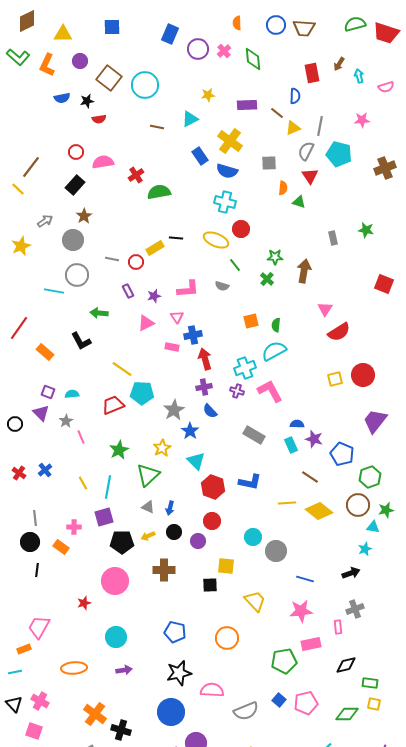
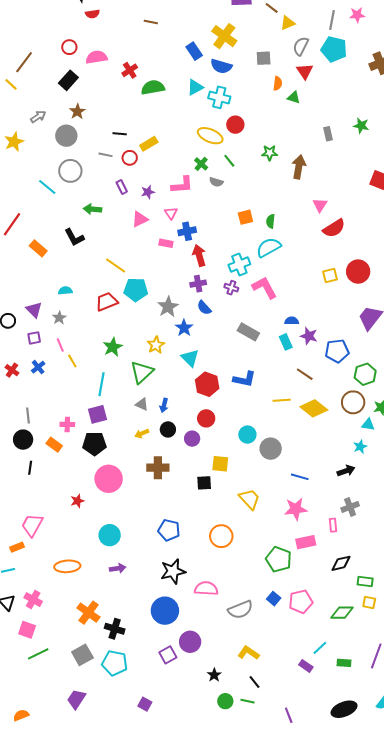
cyan triangle: (190, 119) -> (195, 87), moved
gray line: (320, 126) -> (332, 20), moved
black line: (176, 238) -> (120, 134), moved
green cross: (267, 279) -> (201, 164), moved
cyan line: (54, 291) -> (47, 187), turned 30
purple square: (48, 392) -> (34, 338), moved, turned -32
pink line: (81, 437) -> (60, 345), moved
blue pentagon: (342, 454) -> (337, 351), turned -30
yellow line: (83, 483) -> (72, 361), moved
black pentagon: (122, 542) -> (94, 444), moved
green pentagon: (284, 661) -> (279, 559), turned 30

